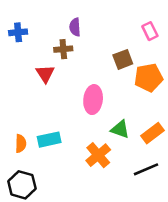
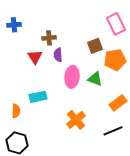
purple semicircle: (75, 27) -> (58, 55), moved
pink rectangle: (150, 31) -> (116, 24), size x1.5
green triangle: (120, 129) -> (95, 79), moved
cyan rectangle: (49, 140) -> (38, 97), moved

